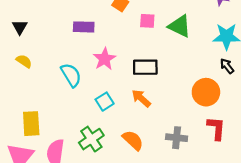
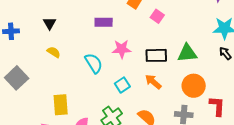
pink square: (147, 21) -> (157, 16), turned 32
green triangle: (180, 26) -> (187, 53), moved, turned -30
pink star: (105, 59) -> (122, 49), turned 30
orange circle: (206, 92) -> (194, 86), moved

